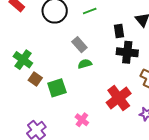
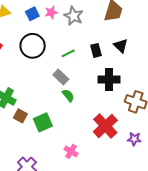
green line: (90, 11) -> (68, 53), moved
black rectangle: (119, 31) -> (96, 50), moved
green semicircle: (85, 64) -> (68, 95), turned 72

